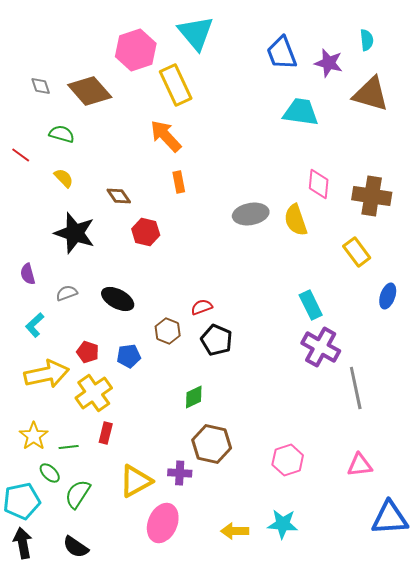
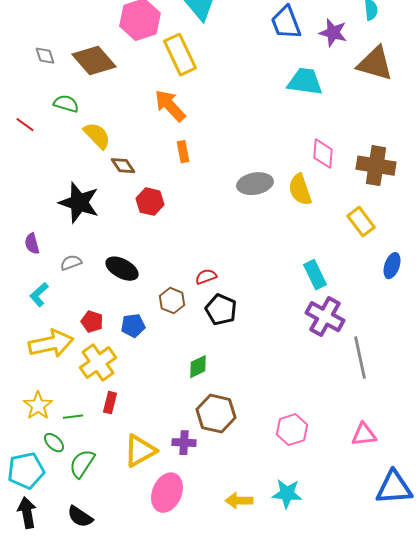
yellow semicircle: (64, 178) -> (97, 136), moved, size x1.4

